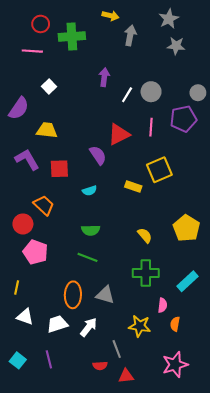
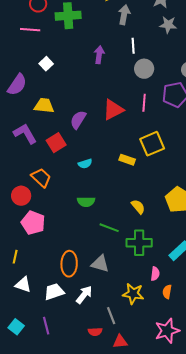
white line: (127, 95) -> (133, 46), moved, turned -35
purple semicircle: (98, 155) -> (78, 120), moved, turned -114
red square: (59, 169) -> (56, 143), turned -30
green line: (87, 257) -> (109, 228), moved

